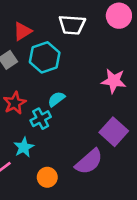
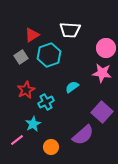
pink circle: (119, 16) -> (106, 48), moved
cyan semicircle: (56, 99) -> (72, 87), moved

